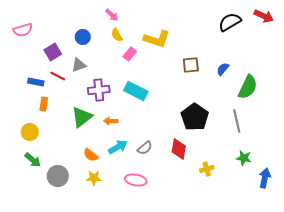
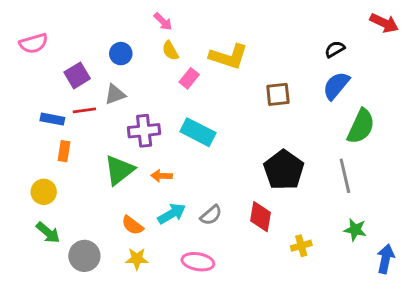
black semicircle: (230, 22) -> (335, 49), moved, size x0.6
blue semicircle: (223, 69) -> (336, 86), moved, size x1.5
red line: (58, 76) -> (84, 110), turned -35

